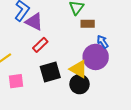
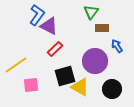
purple circle: (96, 57) -> (95, 61), moved
yellow triangle: (78, 69) -> (80, 87), moved
black circle: (79, 84) -> (112, 89), moved

